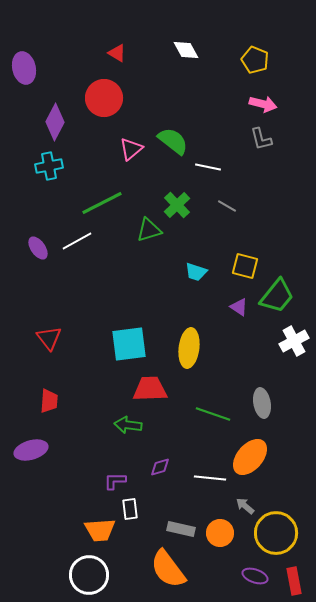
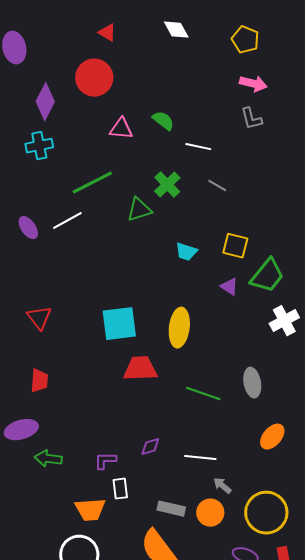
green semicircle: (173, 141) -> (163, 121), size x0.7
pink triangle: (131, 149) -> (121, 129), turned 45
green arrow: (128, 425) -> (48, 459), moved
orange ellipse: (250, 457) -> (272, 437), moved, size x0.7
gray arrow: (245, 506) -> (222, 486), moved

